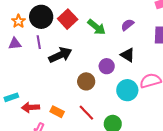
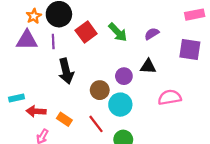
red square: (68, 19) -> (86, 32), moved
purple triangle: (15, 44) -> (27, 40), size x1.5
black arrow: (60, 55) -> (66, 71), moved, turned 95
black triangle: (128, 55) -> (148, 67), turned -35
cyan circle: (127, 90) -> (120, 105), moved

